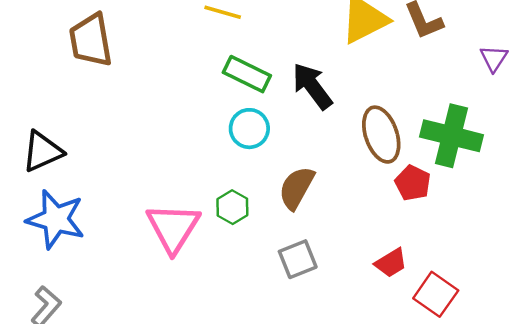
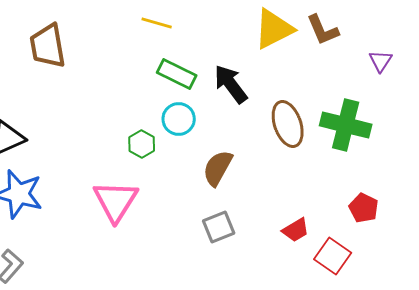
red pentagon: (413, 183) -> (364, 208), moved
green hexagon: (232, 207) -> (142, 144), moved

